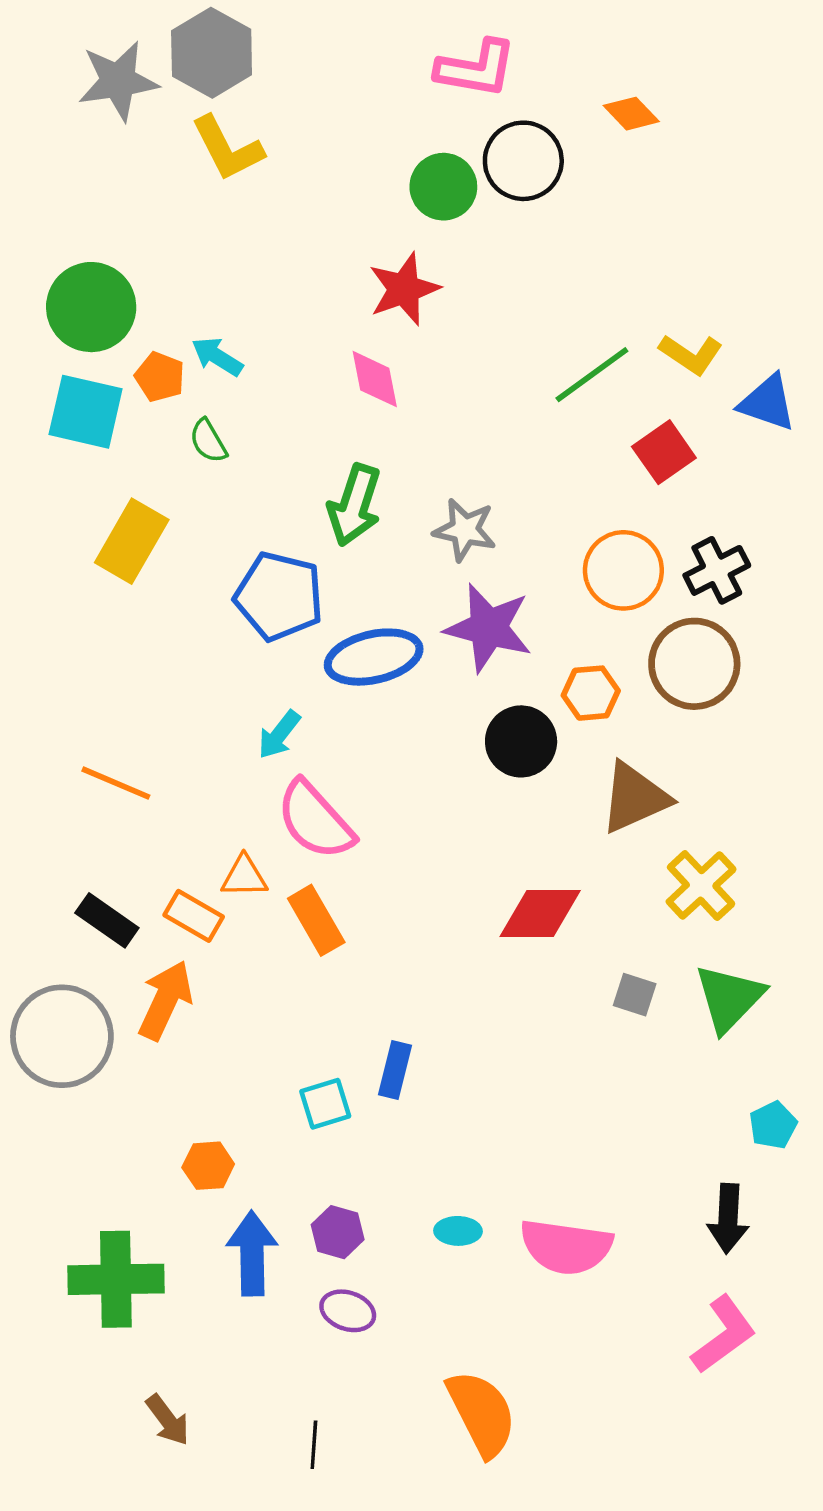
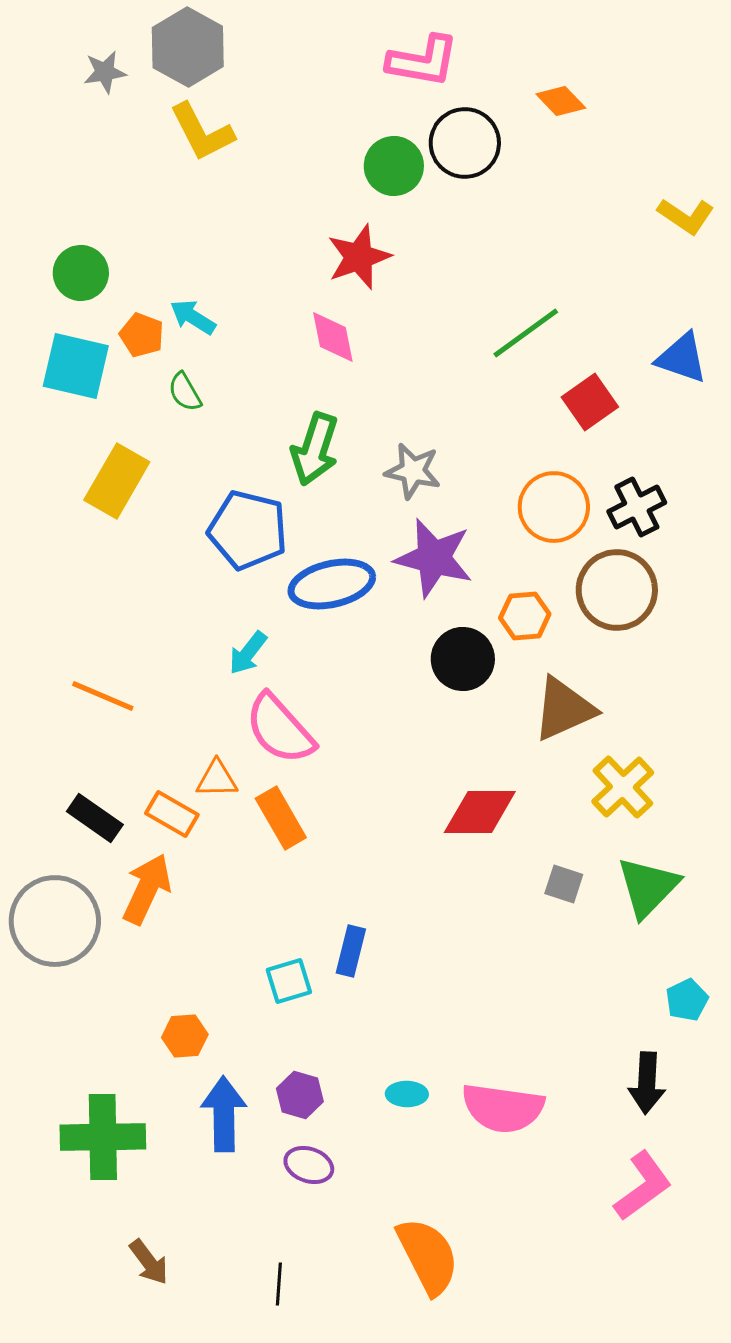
gray star: (118, 81) -> (105, 72), size x0.6
green circle: (91, 307) -> (81, 273), size x0.7
yellow L-shape: (691, 354) -> (686, 216), moved

